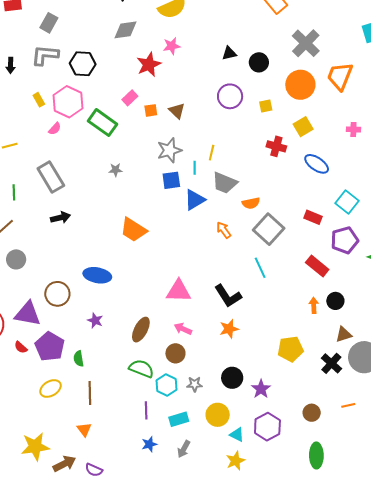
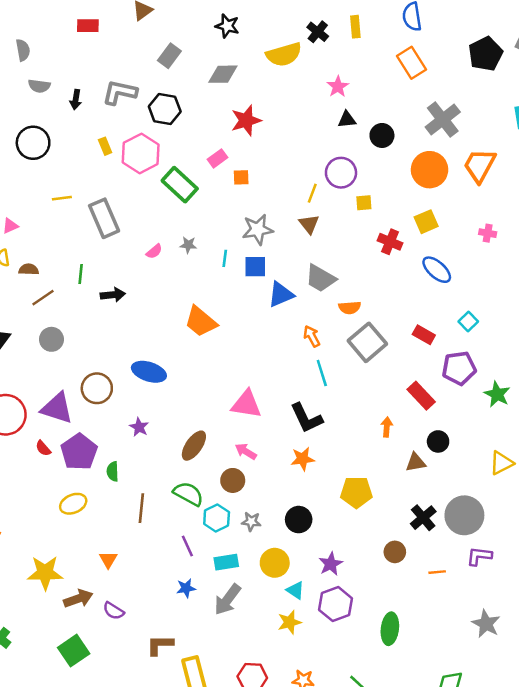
gray rectangle: (49, 23) -> (169, 56), moved
pink star: (172, 46) -> (338, 87), moved, turned -30
yellow square: (266, 106) -> (364, 203), moved
brown triangle: (177, 111) -> (309, 224), moved
pink semicircle: (55, 129) -> (154, 251), moved
yellow line: (212, 153) -> (312, 193), moved
cyan line: (195, 168) -> (225, 258), moved
gray rectangle: (51, 177) -> (104, 218), moved
green line: (14, 192) -> (81, 274), moved
cyan square: (347, 202) -> (468, 321), size x0.7
cyan line: (260, 268) -> (322, 373), moved
orange arrow: (314, 305) -> (387, 427), moved
brown triangle: (344, 334) -> (416, 462), moved
yellow pentagon: (290, 349) -> (356, 492), moved
purple star: (261, 389) -> (331, 564), moved
brown line: (90, 393) -> (141, 508), moved
purple line: (146, 410) -> (187, 546), turned -30
brown circle: (312, 413) -> (395, 552), moved
purple hexagon: (267, 427) -> (335, 604), moved
gray arrow: (184, 449) -> (228, 600), size x1.5

